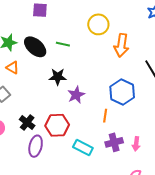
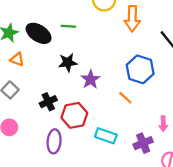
orange line: (105, 116) -> (125, 98), turned -48
black cross: (27, 123) -> (48, 102), moved, turned 35
purple cross: (114, 142) -> (143, 143), moved

